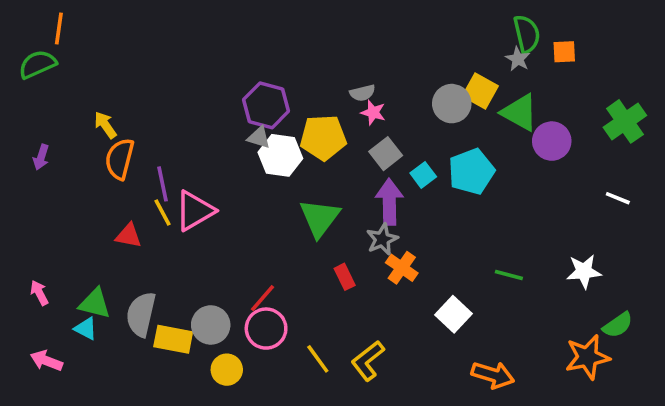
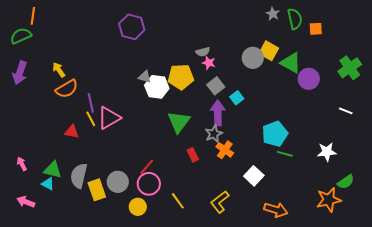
gray star: (518, 59) -> (273, 14), moved
purple hexagon: (266, 105) -> (132, 27), moved
purple arrow: (41, 157) -> (20, 73), moved, size x1.6
orange semicircle: (120, 159) -> (67, 89), turned -135
cyan pentagon: (471, 171) -> (275, 134), moved
yellow rectangle: (173, 339) -> (97, 190), turned 60
yellow L-shape: (368, 361) -> (220, 202), moved
yellow circle: (227, 370) -> (138, 207), moved

